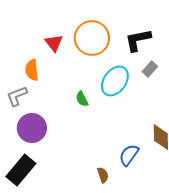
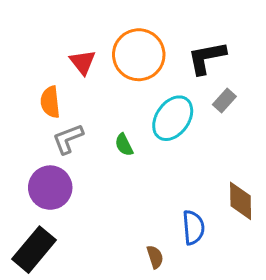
gray L-shape: (17, 96) -> (68, 139), moved
blue semicircle: (129, 155) -> (193, 227), turned 140

